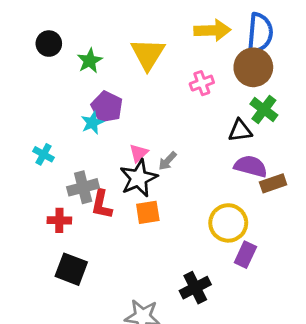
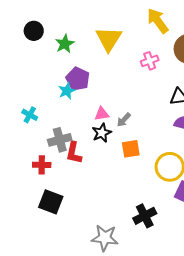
yellow arrow: (212, 30) -> (158, 21), turned -124
pink triangle: (139, 153) -> (102, 114), turned 35
black star: (139, 178) -> (102, 133), size x0.7
orange square: (148, 212) -> (131, 149), moved

